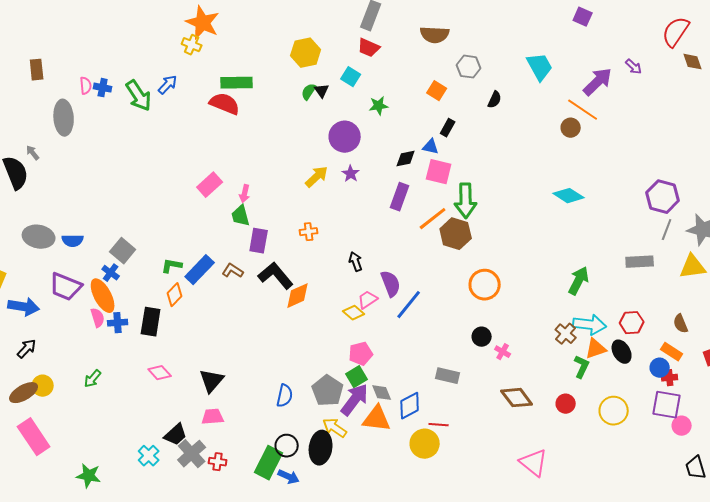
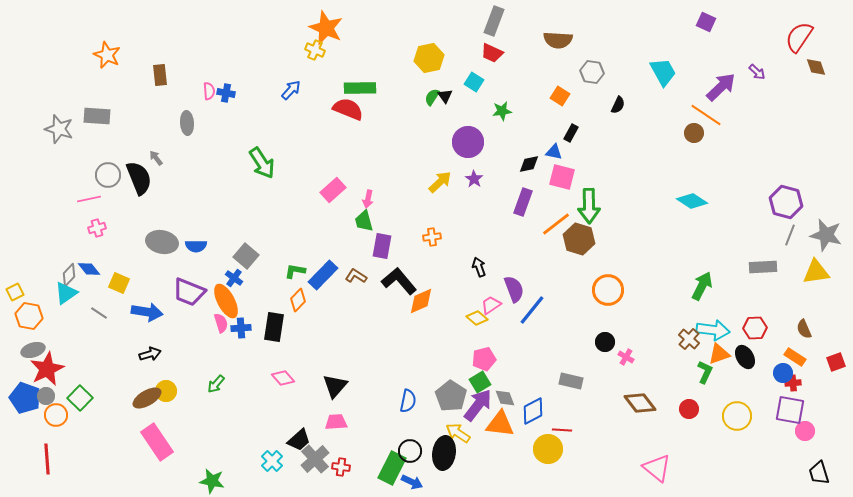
green arrow: (139, 96) -> (262, 163), moved
gray ellipse: (64, 118) -> (187, 123), size x0.7
black arrow: (27, 349) -> (150, 354), turned 30

